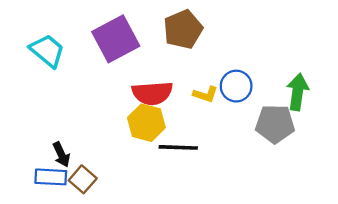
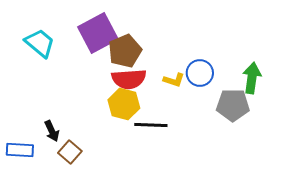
brown pentagon: (183, 29) -> (125, 51), moved
blue rectangle: (51, 177) -> (20, 150), moved

